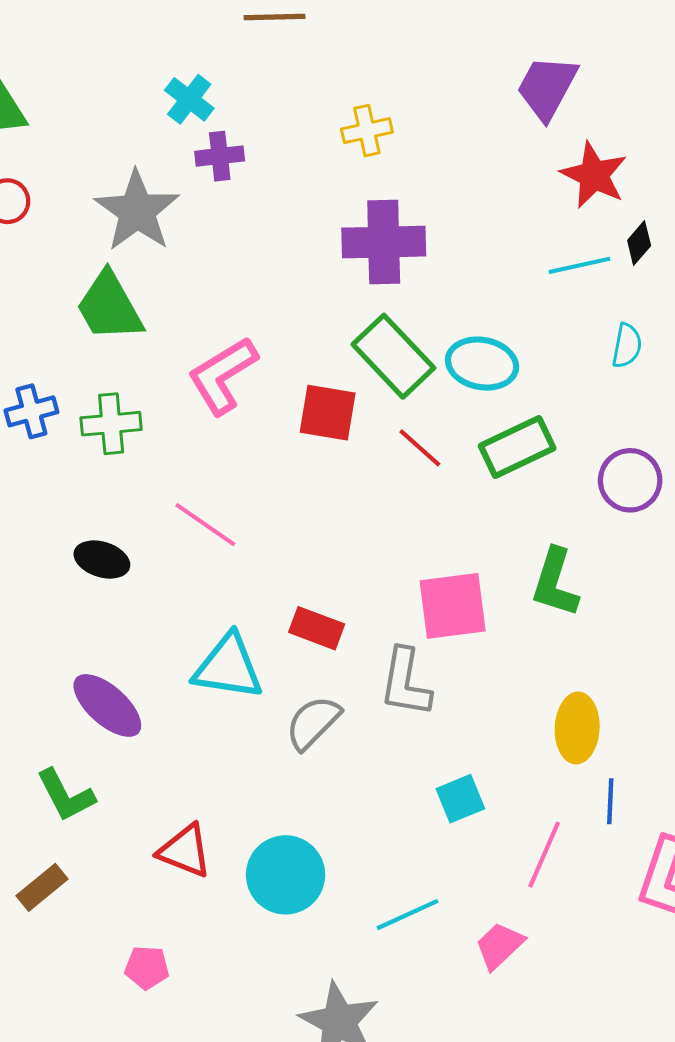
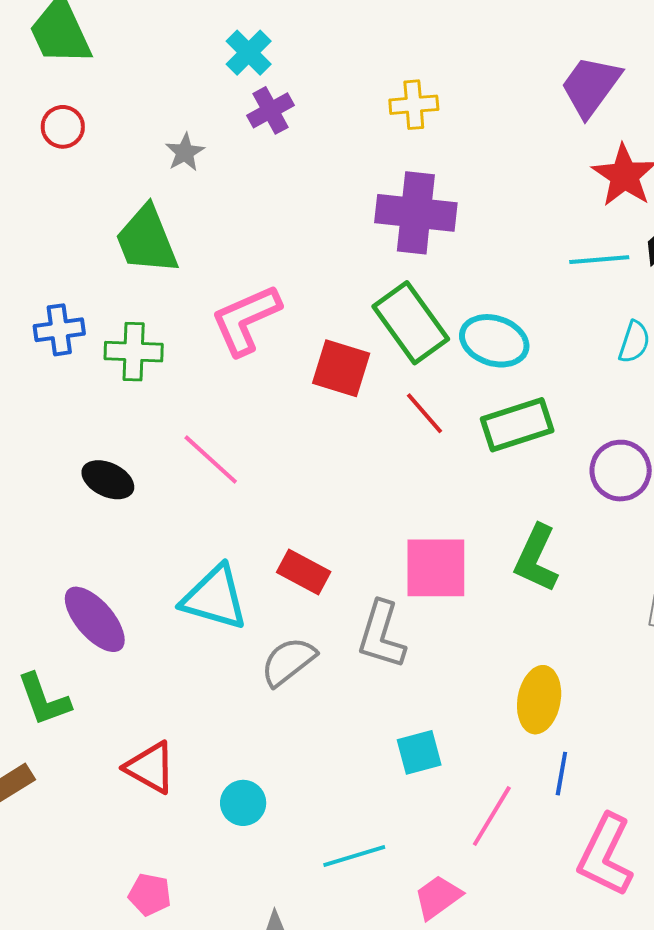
purple cross: (220, 156) -> (271, 110), turned -30
gray star: (137, 211) -> (185, 152), size x0.5
cyan circle: (286, 875) -> (243, 803), size x0.6
pink pentagon: (147, 967) -> (150, 895), moved

